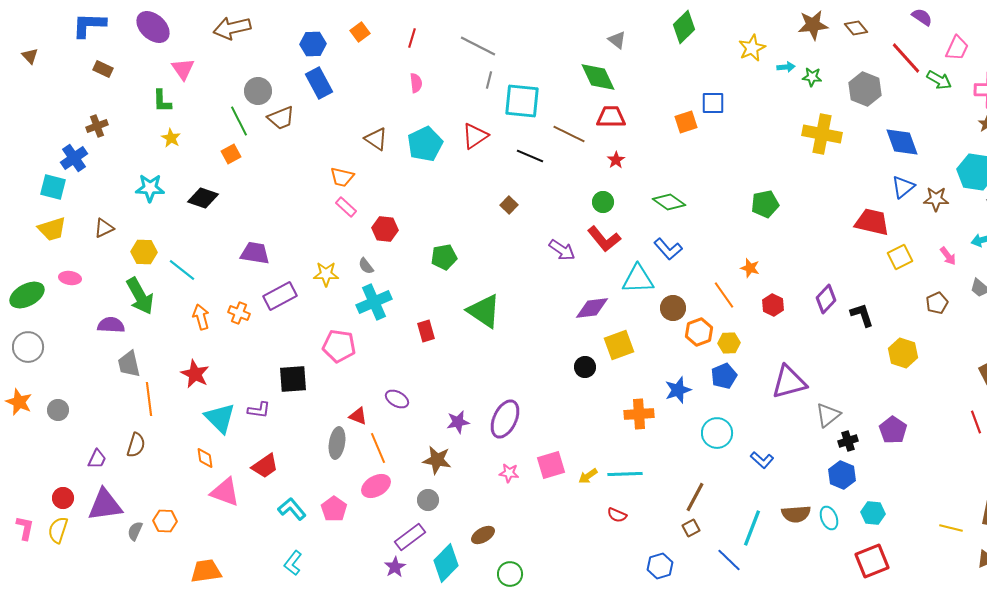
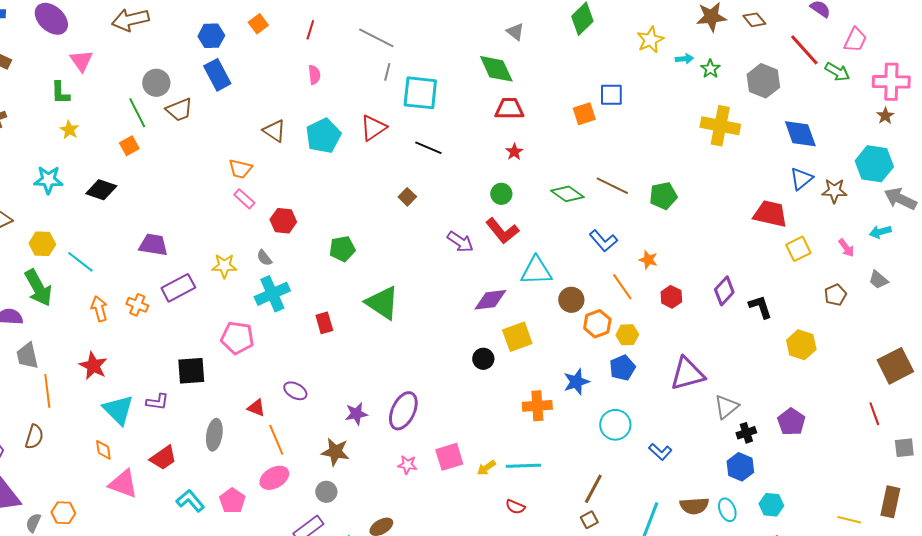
green star: (812, 77) -> (710, 69), turned 30
brown line: (569, 134) -> (612, 186), moved
blue L-shape: (668, 249) -> (603, 241), moved
gray ellipse: (337, 443) -> (214, 435), moved

